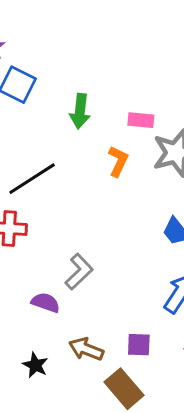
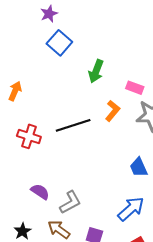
black line: (32, 179) -> (73, 125), moved
gray L-shape: (79, 272) -> (70, 202), moved

